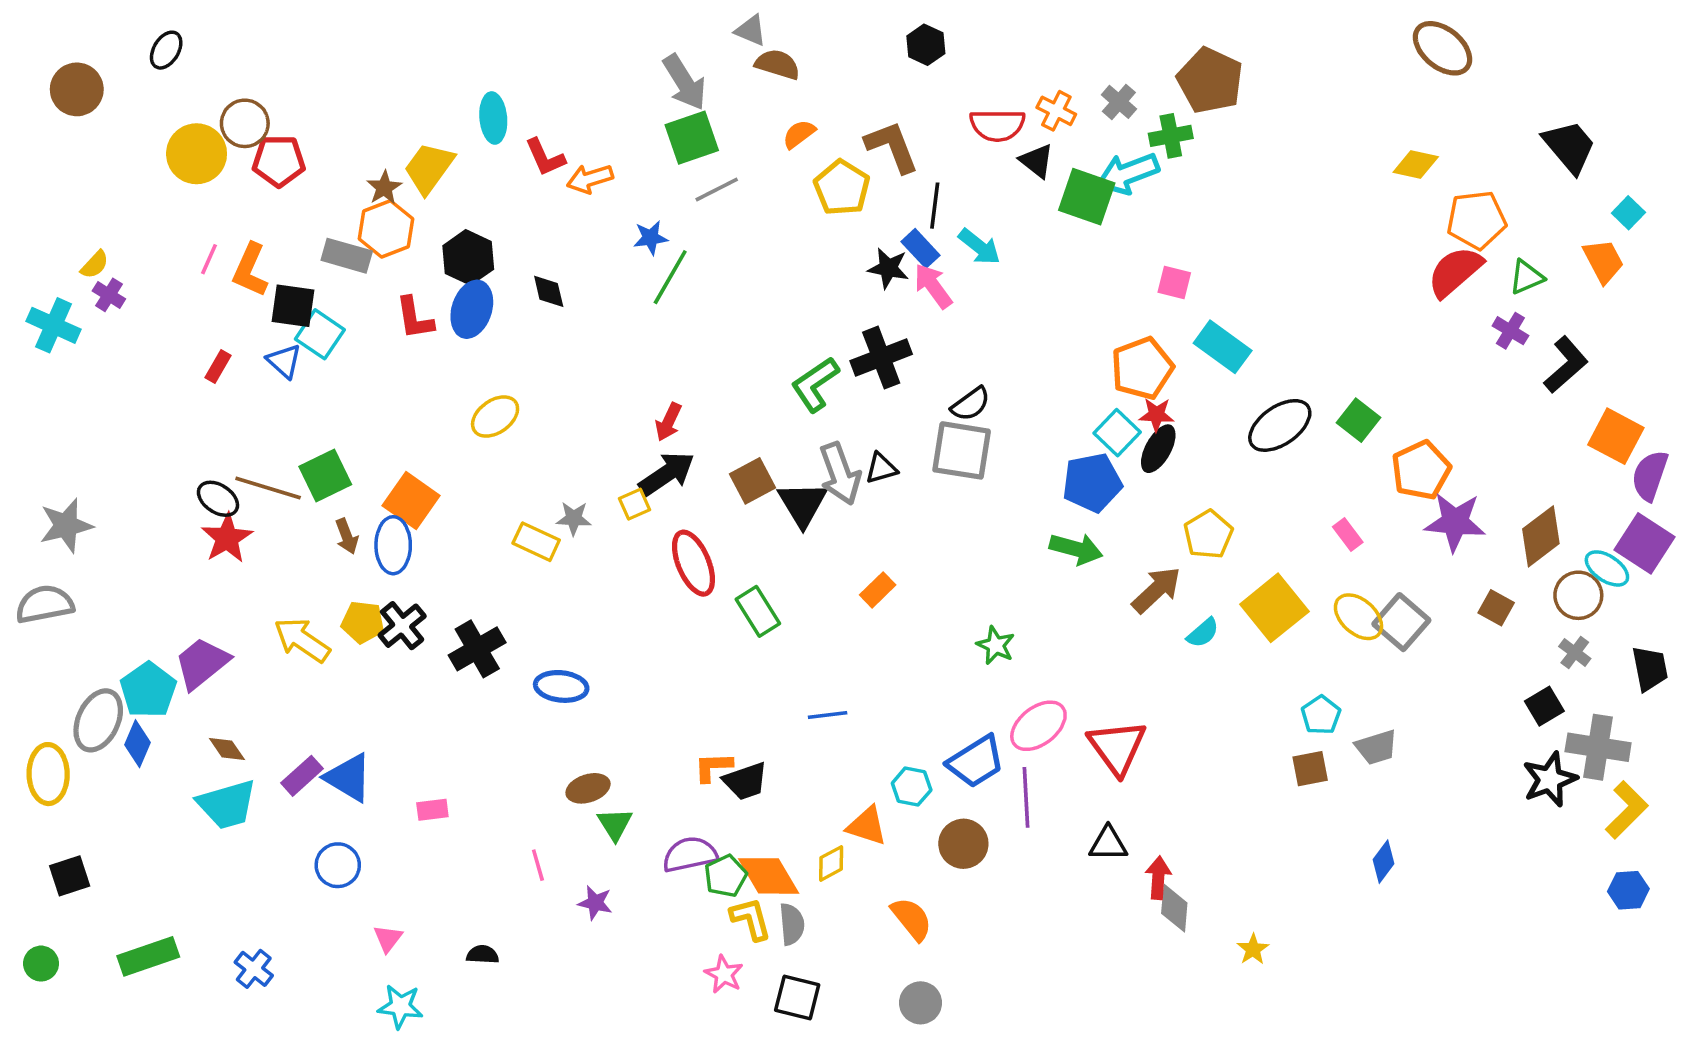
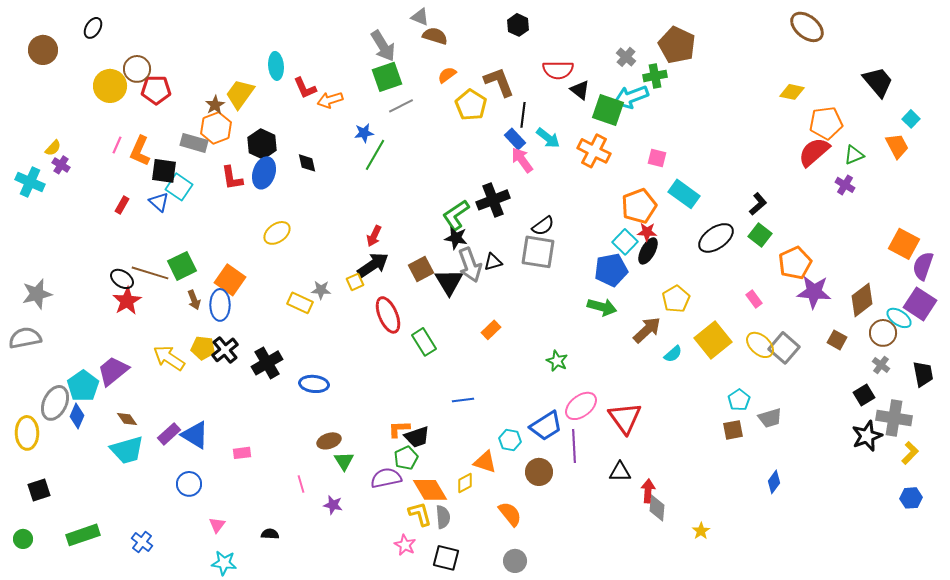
orange cross: (1056, 111) -> (594, 151), moved, size x1.5
black star: (888, 268) -> (456, 238), moved
black L-shape: (1566, 365) -> (758, 204), moved, size x0.7
yellow L-shape: (1627, 810) -> (910, 453), size x0.7
green pentagon: (726, 876) -> (406, 458), moved

